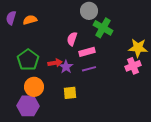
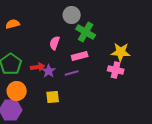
pink rectangle: (87, 52) -> (80, 56), moved
pink cross: (133, 66) -> (116, 70), turned 35

